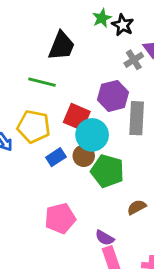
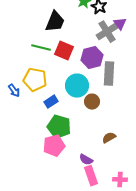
gray cross: (134, 60) -> (107, 32), size x1.5
red square: (77, 117) -> (64, 51), moved
brown circle: (84, 156) -> (92, 102), moved
green pentagon: (107, 171) -> (59, 127), moved

